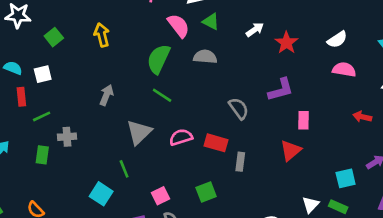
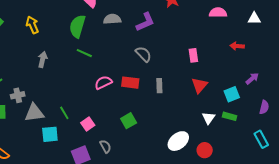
yellow arrow: (102, 35) -> (32, 25), moved
purple L-shape: (281, 90) -> (145, 22), moved
gray triangle: (139, 132) -> (34, 113), moved, turned 45
red triangle: (291, 151) -> (199, 85), moved
gray rectangle: (240, 162) -> (159, 86), moved
cyan square: (101, 194) -> (50, 134), turned -30
pink square: (161, 196) -> (88, 124), moved

